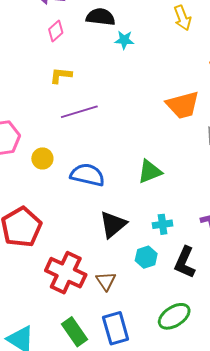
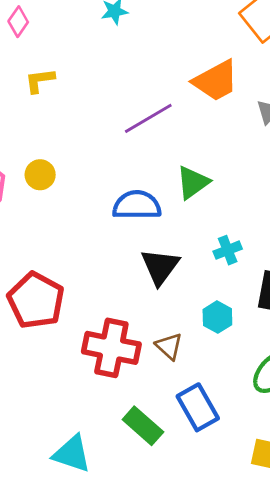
purple line: (79, 112) -> (148, 118), moved
yellow circle: (42, 158) -> (40, 175), moved
blue semicircle: (87, 175) -> (137, 205), moved
cyan hexagon: (146, 257) -> (217, 317), moved

